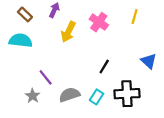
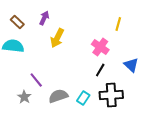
pink cross: (99, 22) -> (100, 47), moved
black line: (104, 67) -> (100, 70), moved

